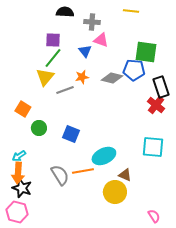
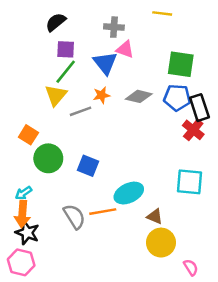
black semicircle: (65, 12) -> (56, 22), moved, turned -42
blue triangle: (85, 51) -> (105, 63), size x1.5
blue pentagon: (134, 70) -> (177, 98), moved
green circle: (39, 128) -> (48, 158), size x1.5
yellow circle: (115, 192) -> (161, 243), moved

